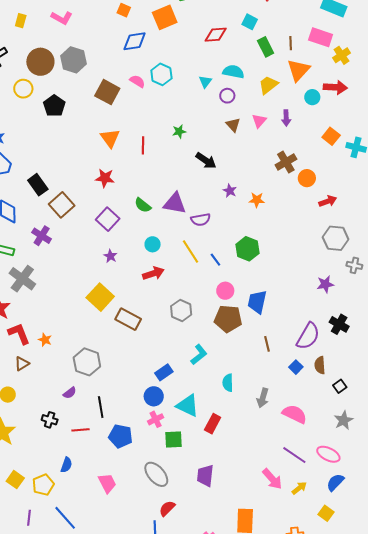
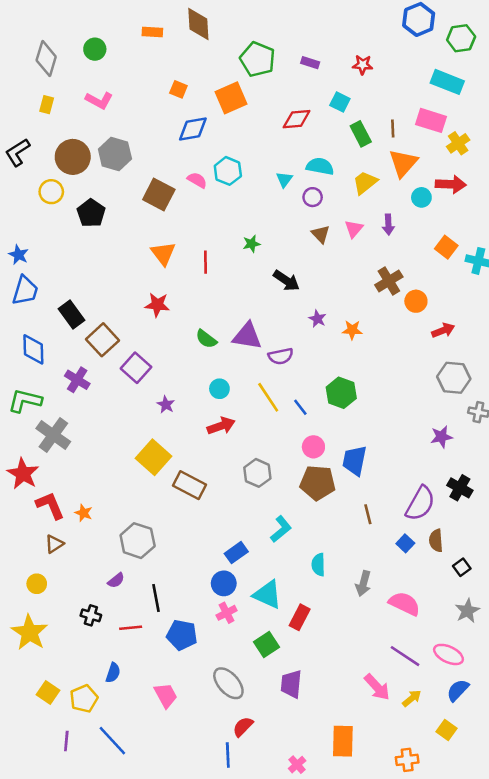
purple square: (108, 219) -> (136, 368), moved
green square: (173, 439) -> (267, 645), moved, turned -30

